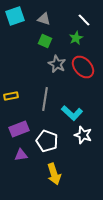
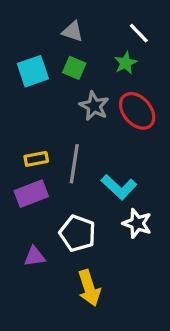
cyan square: (15, 16) -> (33, 71), moved
yellow rectangle: (11, 96) -> (36, 159), moved
purple rectangle: (19, 129) -> (31, 194), moved

